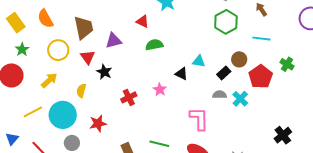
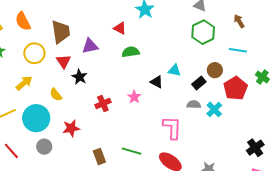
yellow semicircle: (81, 91) -> (56, 95), turned -56

